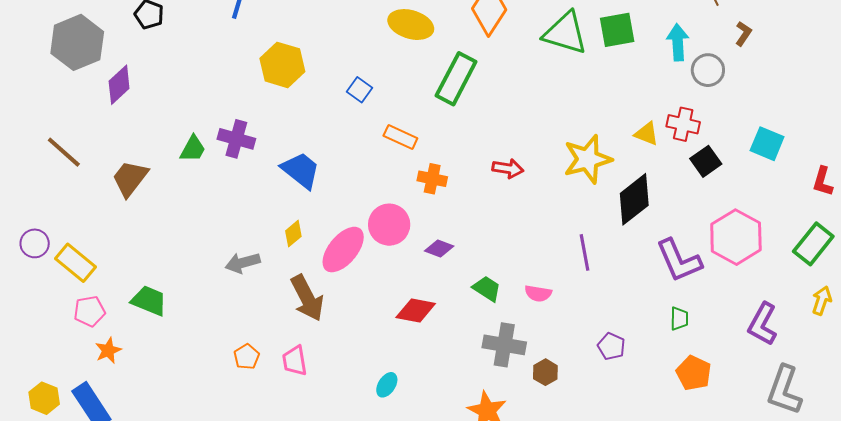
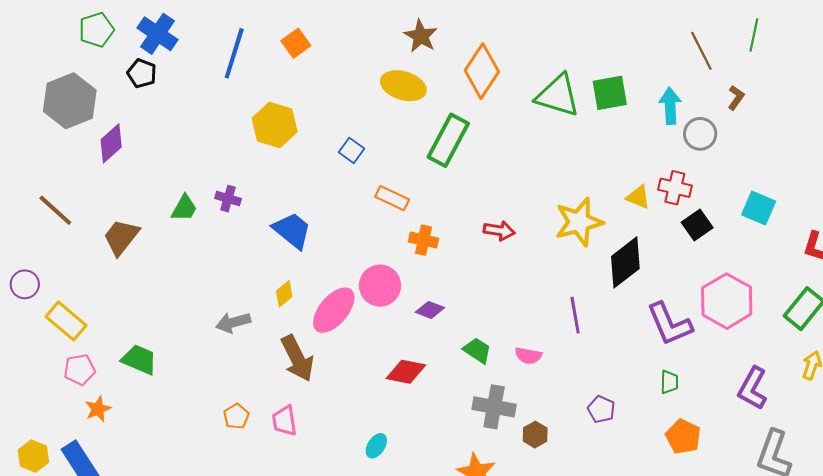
purple cross: (236, 139) -> (228, 199), size x0.7
purple circle: (35, 243) -> (25, 284), moved

